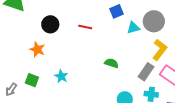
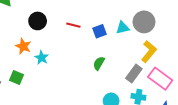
blue square: (116, 11) -> (99, 31), moved
green semicircle: (111, 63) -> (99, 63), turned -80
cyan star: (61, 76) -> (42, 58), moved

